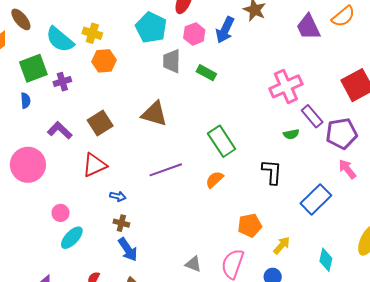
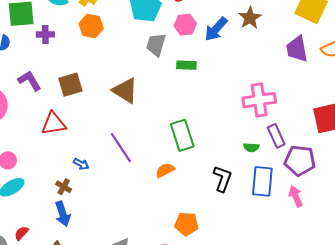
green rectangle: (206, 73) -> (186, 65), turned -42
purple line: (166, 170) -> (121, 148), turned 60
blue arrow: (118, 196) -> (81, 164), moved
blue rectangle: (316, 199) -> (262, 181), moved, turned -56

